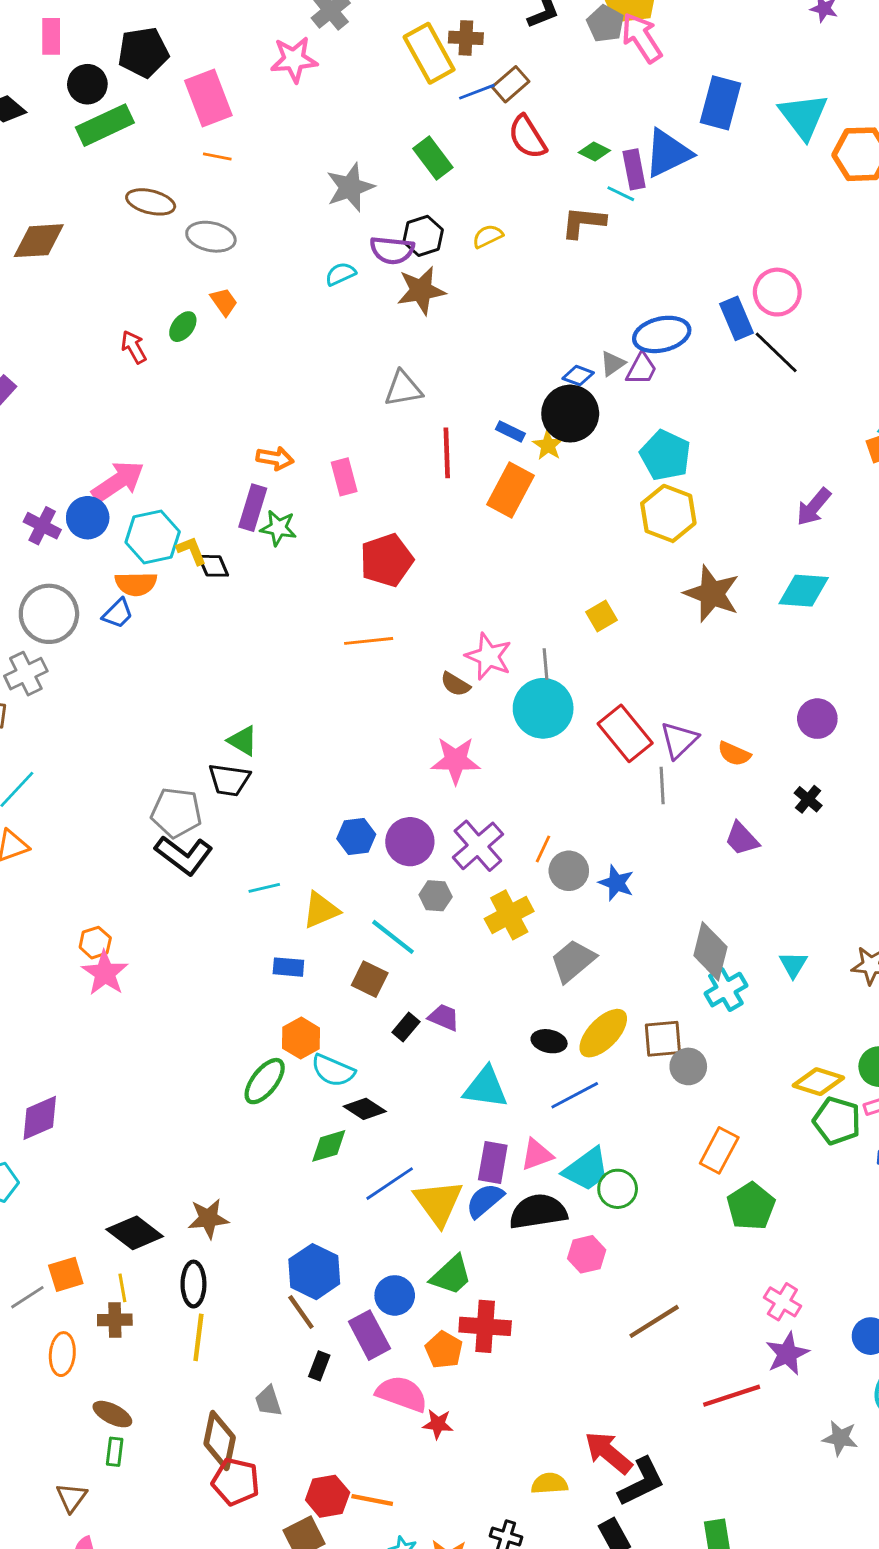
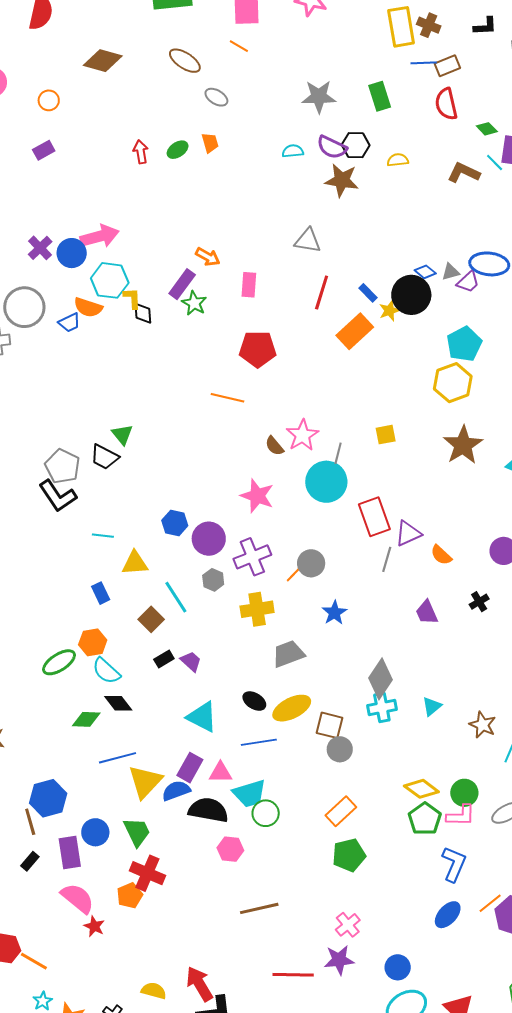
gray ellipse: (211, 237) -> (216, 97), size x0.7
gray circle: (569, 871) -> (311, 563), moved
blue rectangle: (288, 967) -> (101, 593), turned 40
green trapezoid: (451, 1275) -> (137, 832), turned -92
orange pentagon: (444, 1350) -> (130, 896), moved

